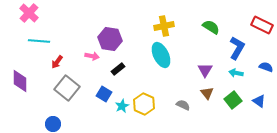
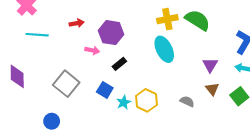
green semicircle: (211, 27) -> (198, 20), moved, size x1.4
red arrow: (57, 62) -> (77, 23), moved, turned -136

